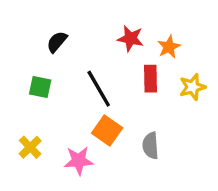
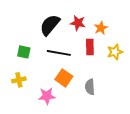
black semicircle: (57, 42) -> (50, 25), moved, size x1.6
black line: (99, 89) -> (59, 53), turned -50
yellow cross: (30, 147) -> (19, 80), moved, turned 32

